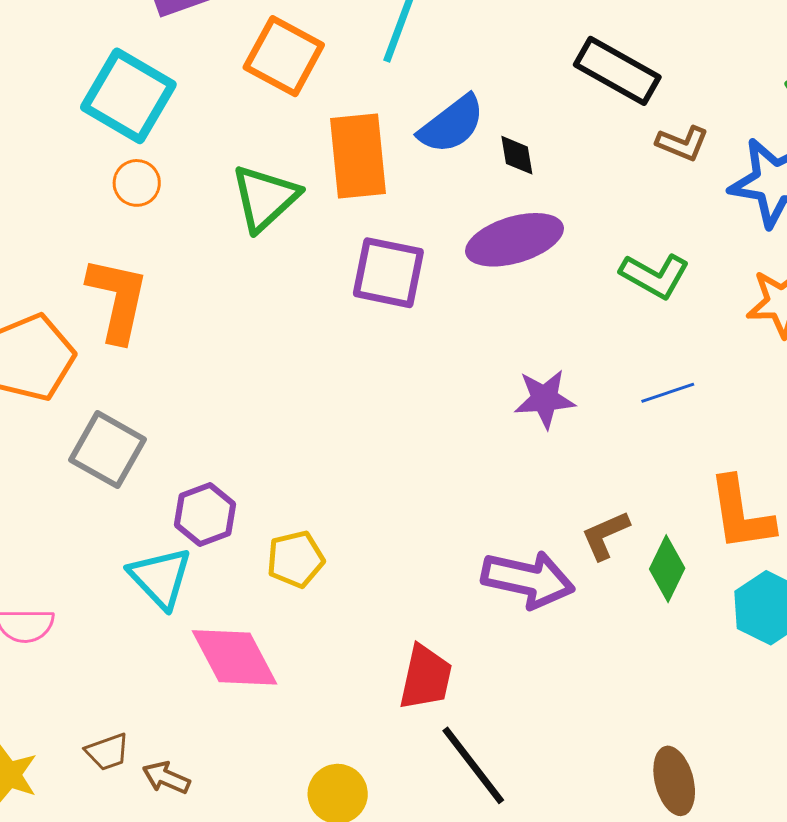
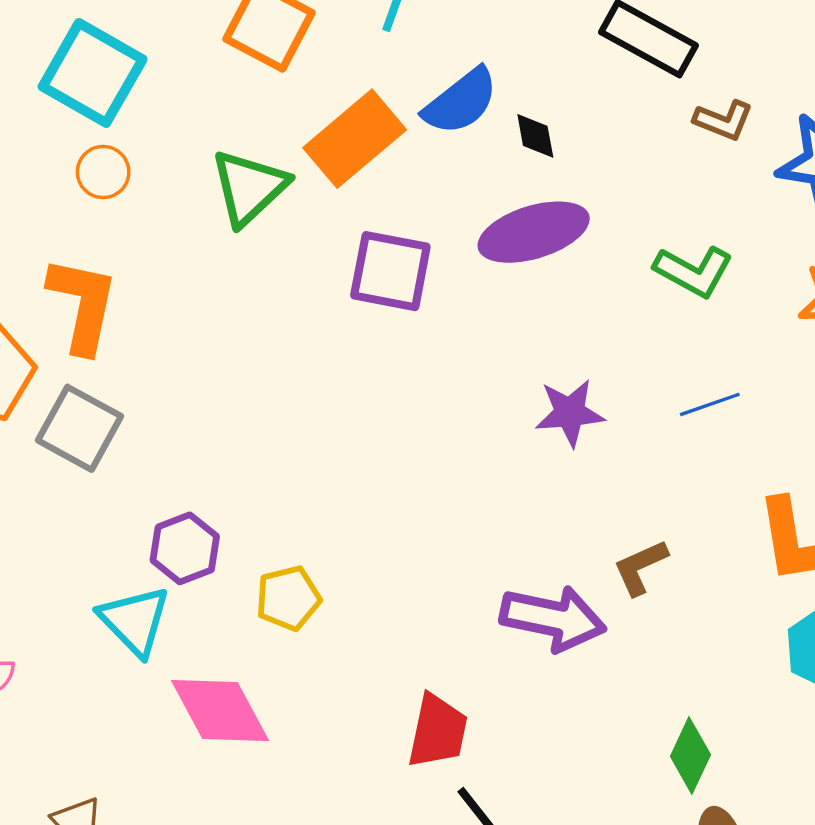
orange rectangle: (358, 156) -> (355, 139), turned 56
gray square: (107, 450) -> (79, 428), moved
green diamond: (667, 569) -> (690, 755), moved

